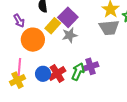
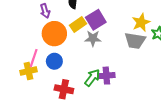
red cross: (57, 73) -> (64, 89), moved, turned 30
blue circle: (43, 74) -> (54, 61), moved

